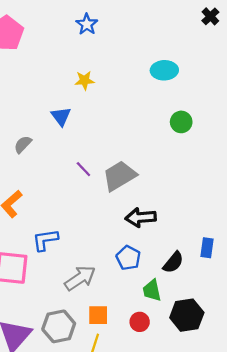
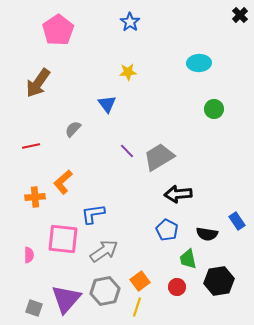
blue rectangle: (207, 248) -> (237, 221), turned -42
black semicircle: (173, 262) -> (207, 234), turned 60
gray arrow: (80, 278) -> (104, 251), moved
orange square: (98, 315) -> (140, 281), turned -36

